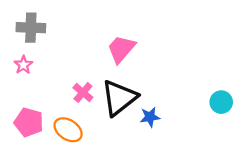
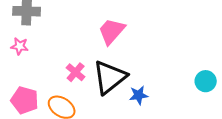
pink star: (23, 65) -> (20, 46), turned -30

